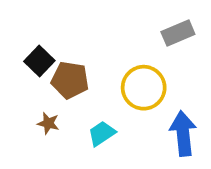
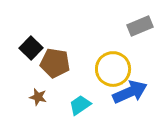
blue arrow: (183, 133) -> (130, 92), moved, turned 72

